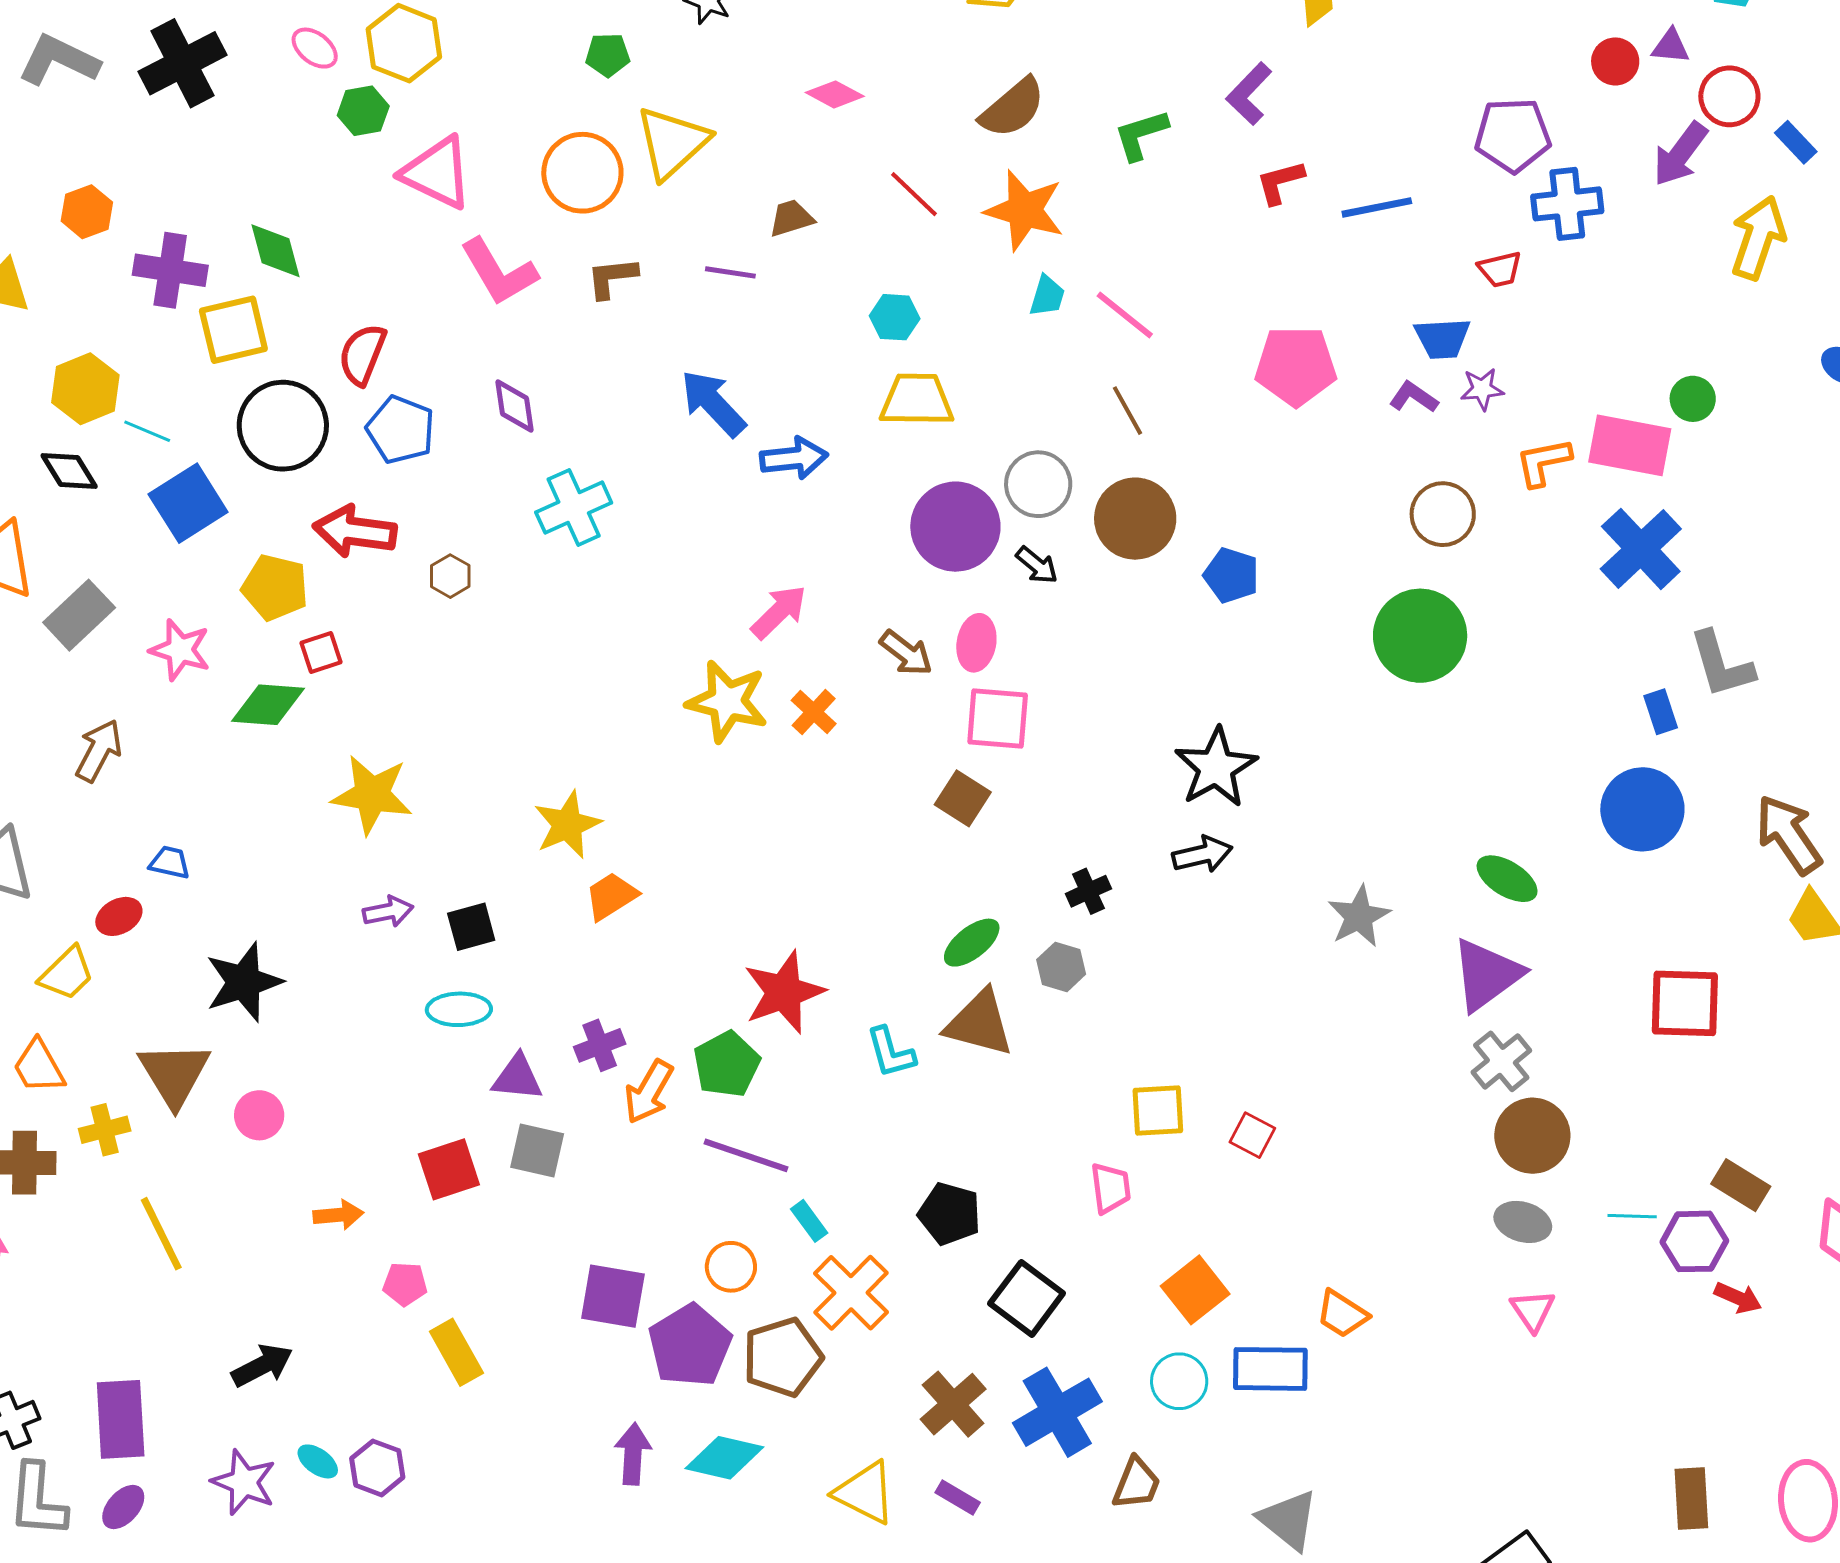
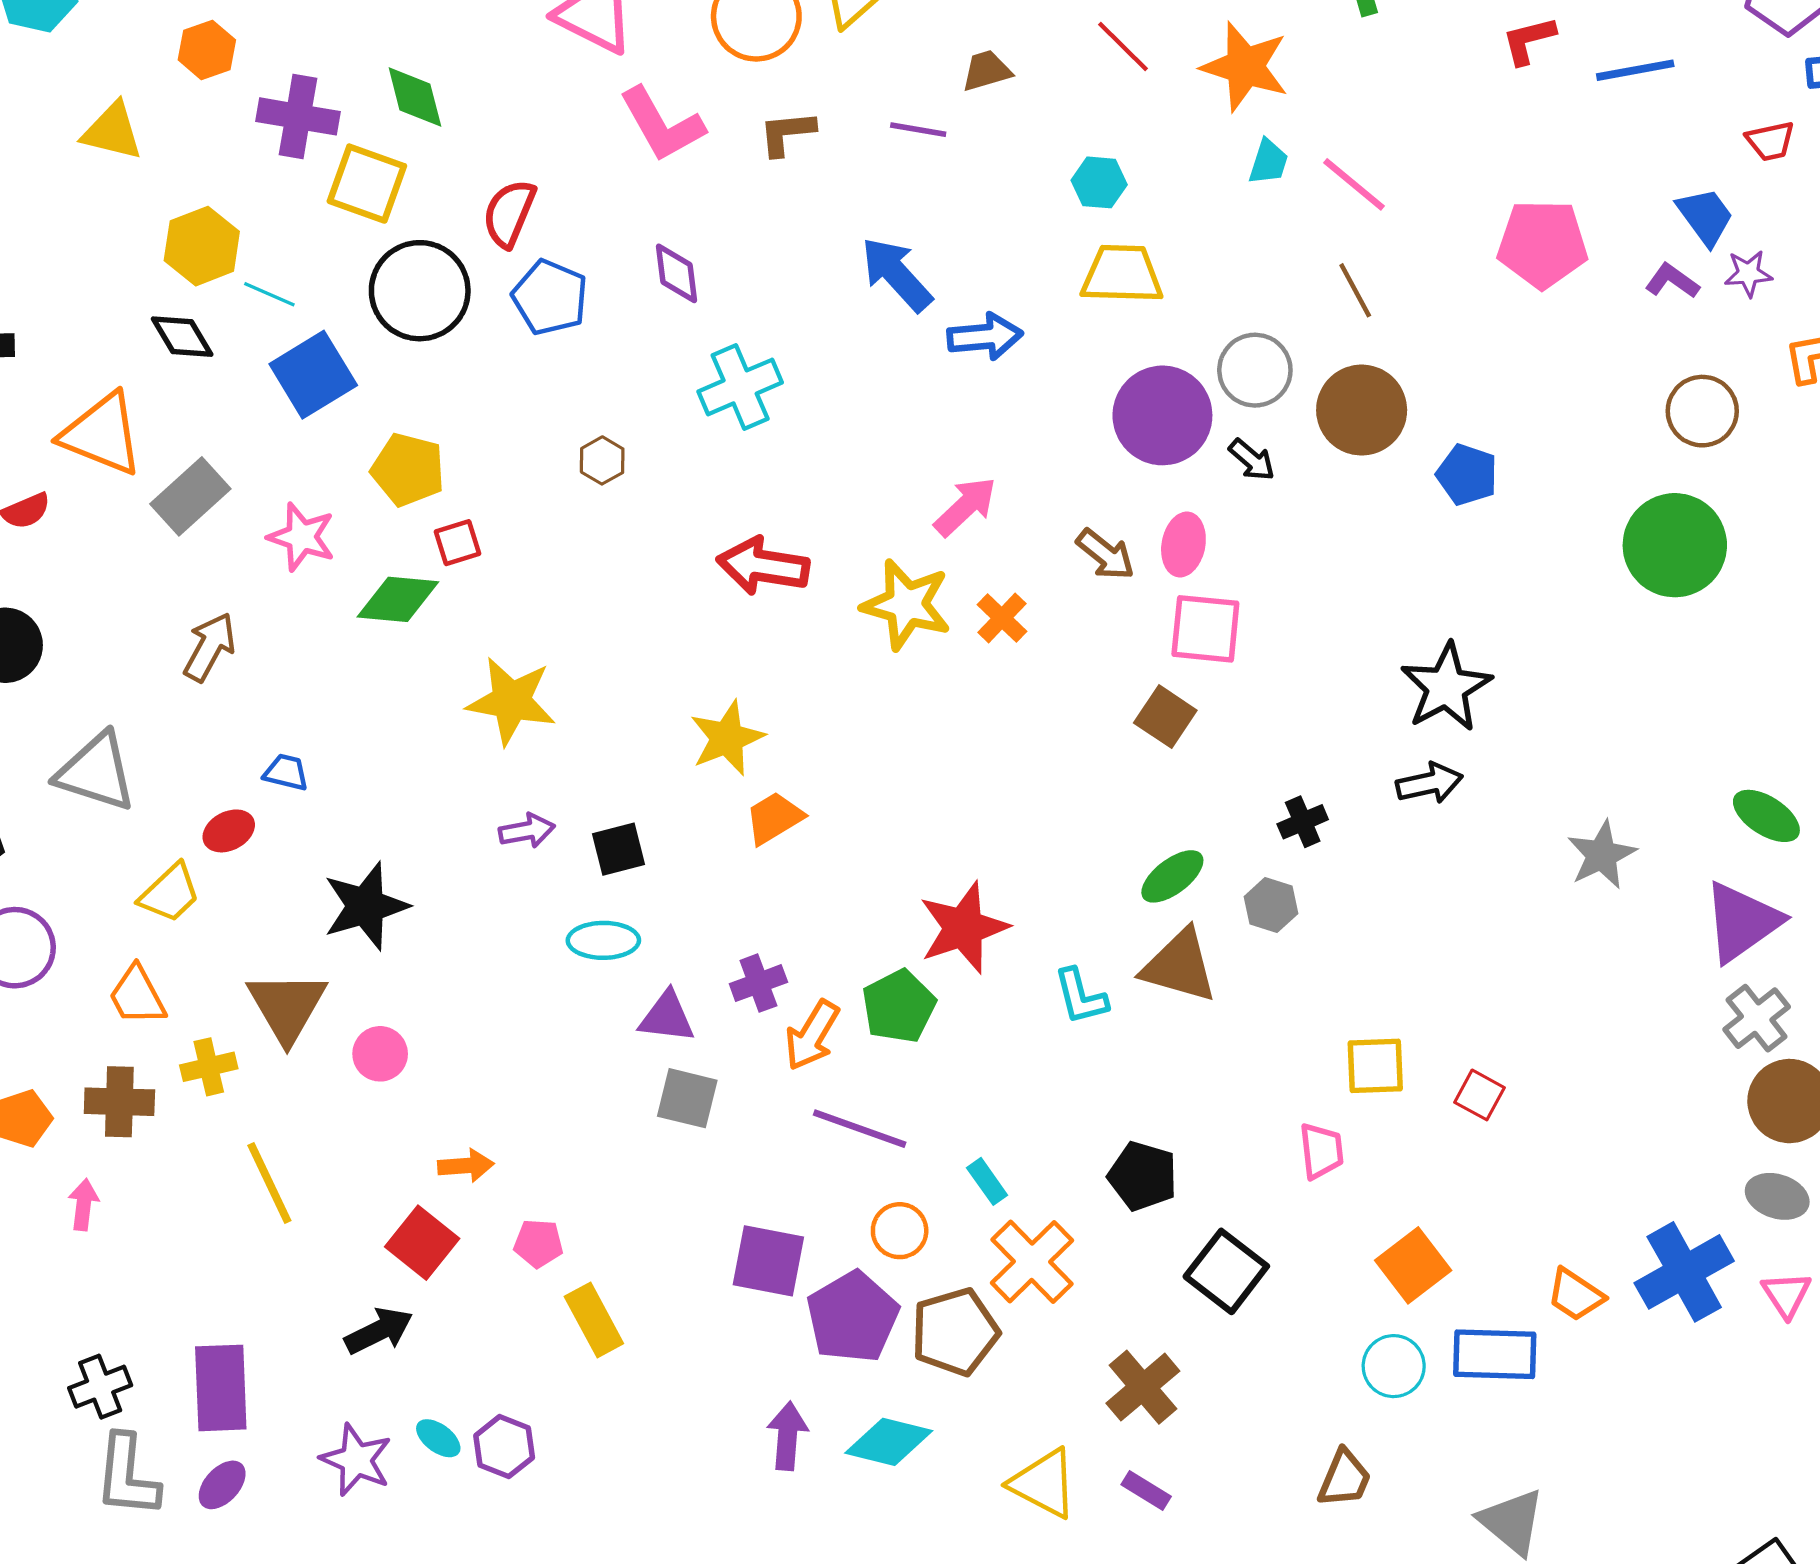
yellow square: (233, 330) -> (367, 184), turned 32
blue trapezoid: (1442, 338) -> (1705, 216), turned -124
red arrow: (355, 531) -> (763, 566), moved
purple line: (746, 1155) -> (860, 1129), moved
red square: (449, 1169) -> (422, 1243), moved, turned -34
blue cross: (1057, 1412) -> (1684, 1272), moved

